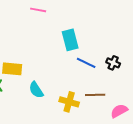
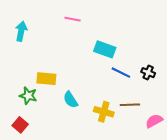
cyan rectangle: (70, 40) -> (105, 49), turned -55

